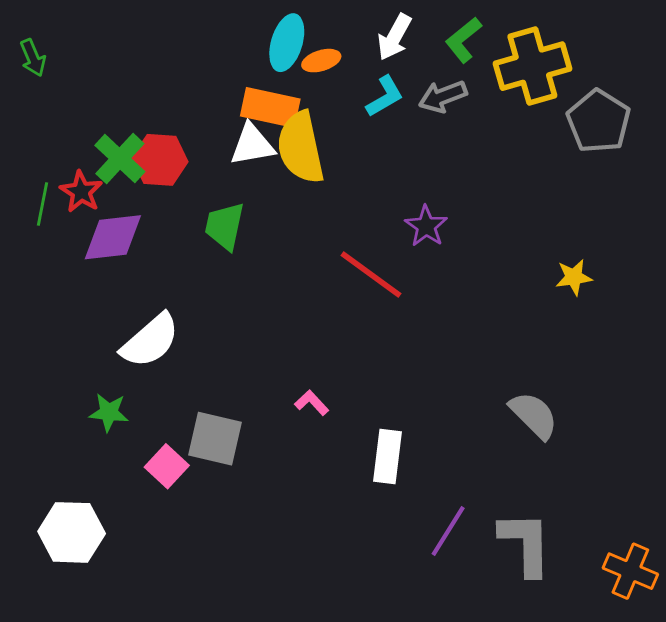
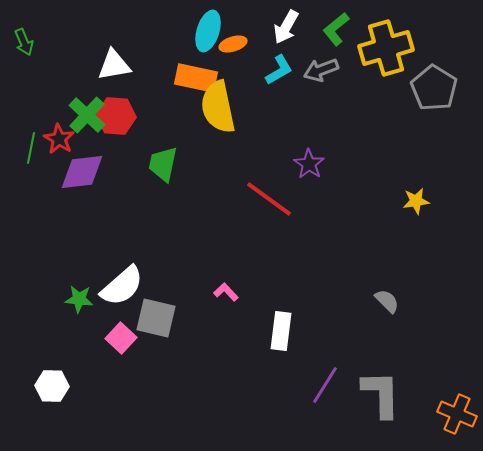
white triangle: (252, 145) -> (114, 65), moved
white semicircle: (150, 341) -> (122, 286), moved
gray semicircle: (534, 415) -> (387, 301), size x0.7
white hexagon: (72, 532) -> (52, 386), size x0.7

